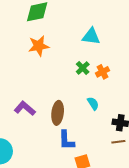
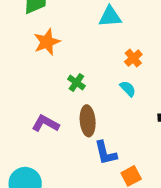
green cross: (83, 68) -> (76, 83), moved
cyan semicircle: (93, 103) -> (128, 89), moved

